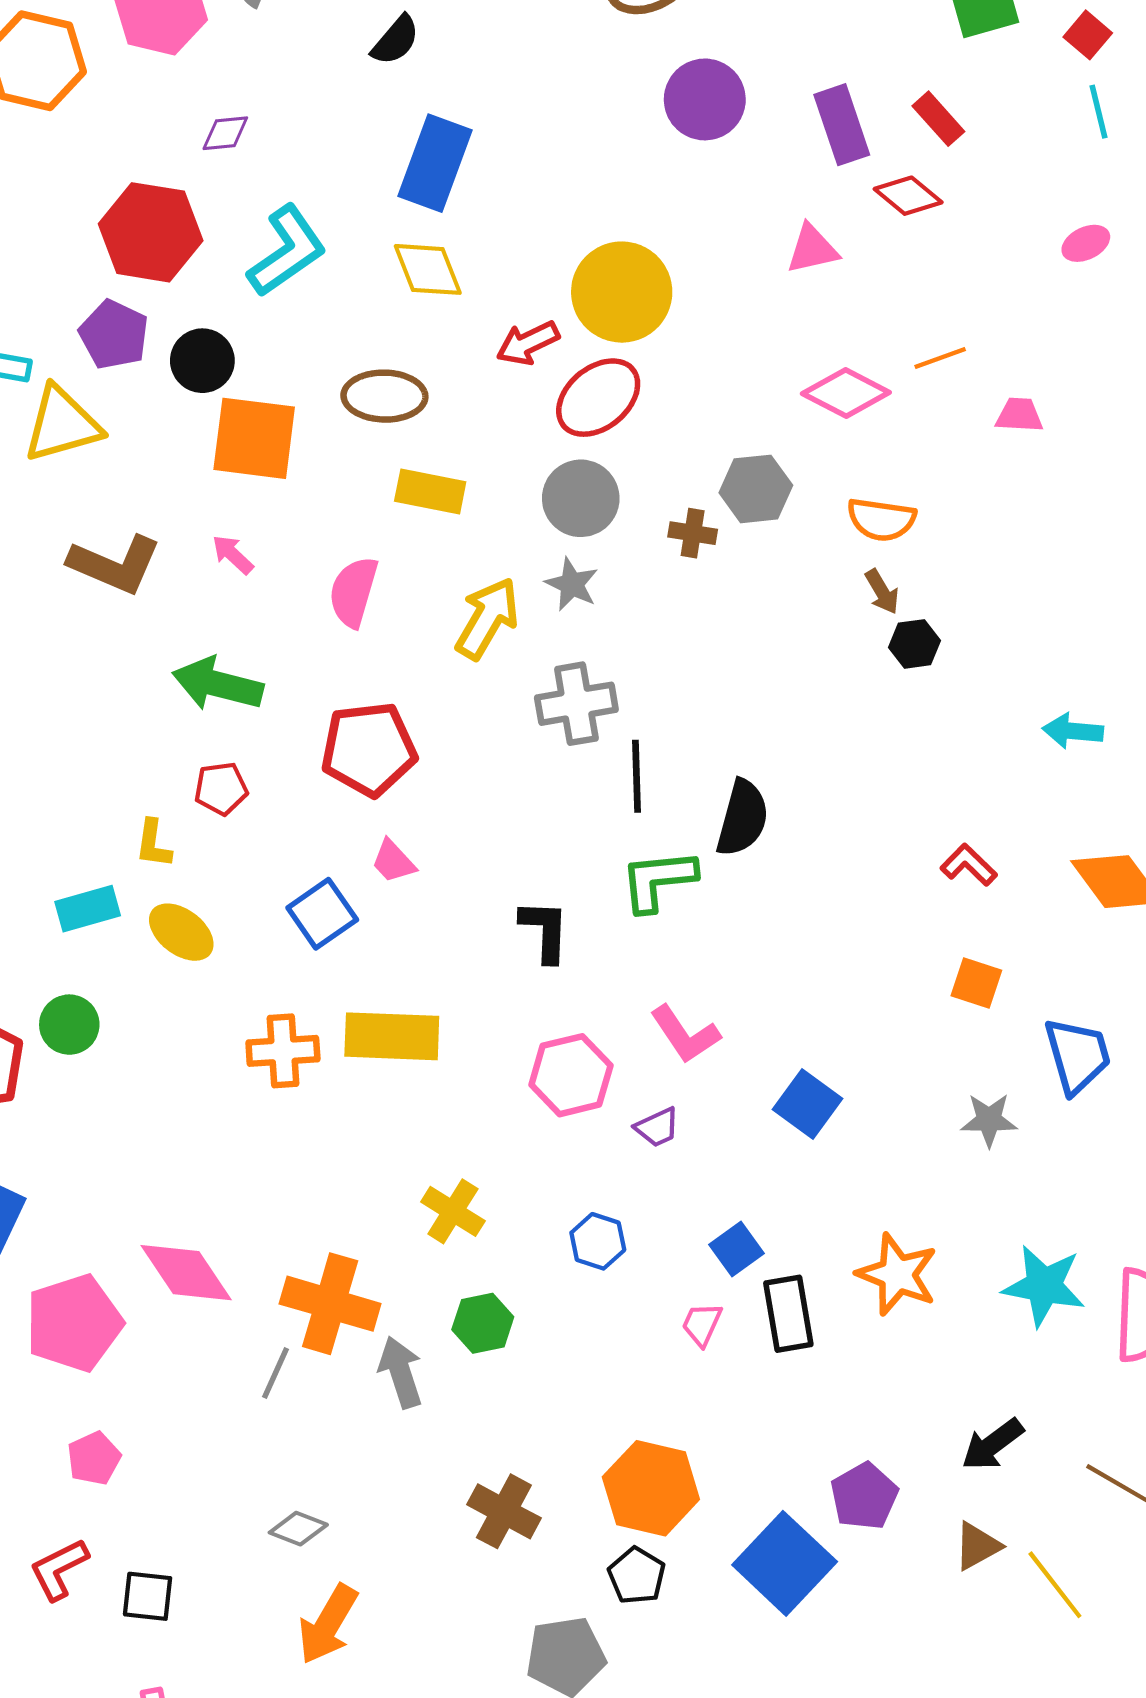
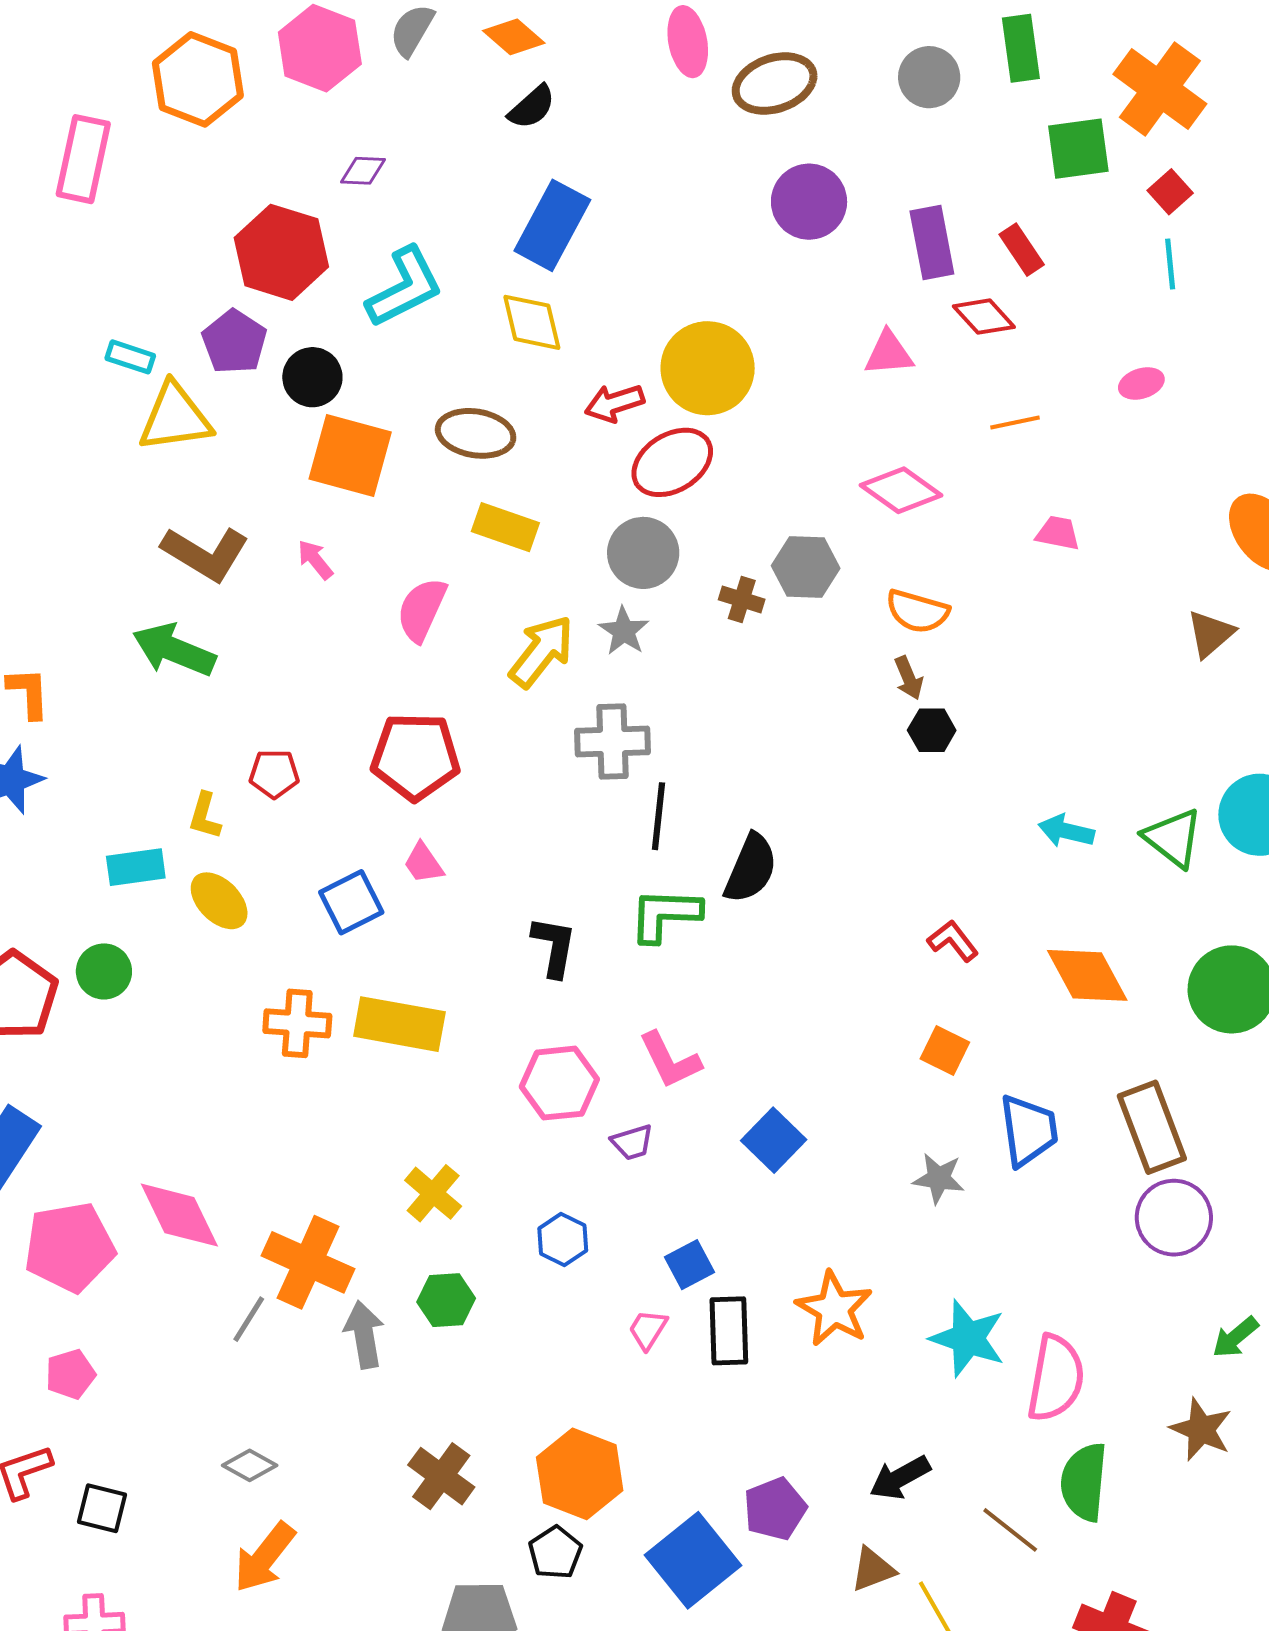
orange line: (940, 358) -> (1015, 422), moved
green arrow: (218, 684) -> (174, 650), moved

